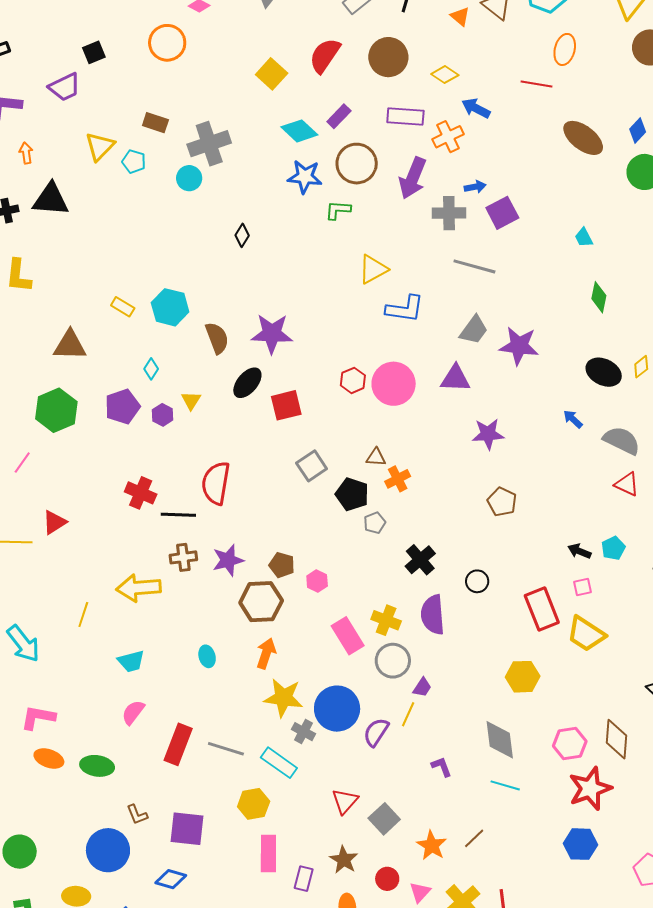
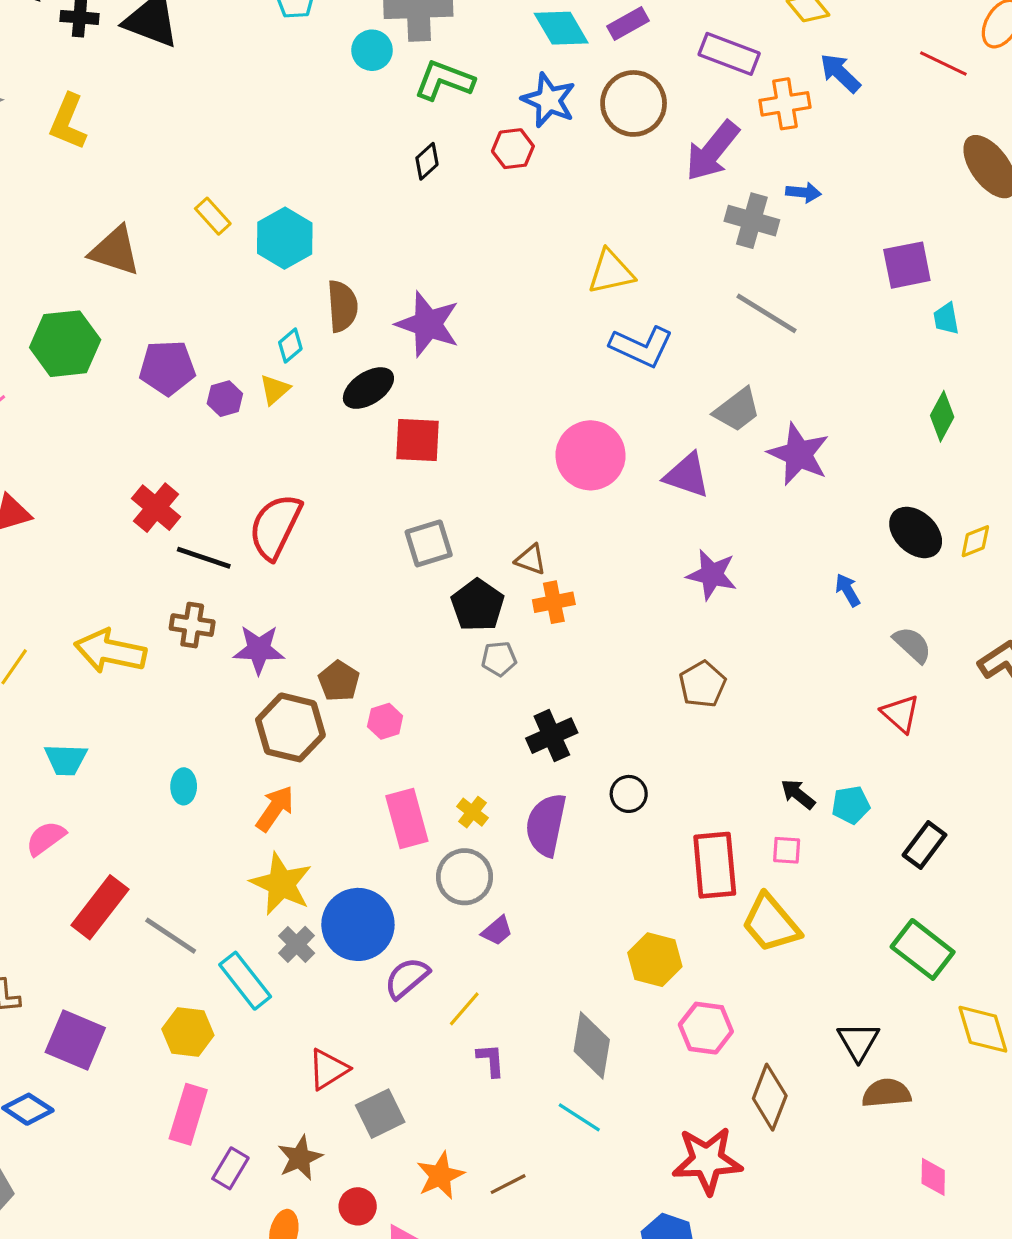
green L-shape: (338, 210) -> (444, 80), moved, size x1.4
purple square: (502, 213) -> (907, 265), moved
cyan diamond: (151, 369) -> (290, 346), moved
red hexagon: (353, 380) -> (513, 149), moved
gray semicircle: (622, 440) -> (912, 645), size x0.7
yellow cross: (386, 620) -> (472, 812), size x0.7
yellow line: (408, 714) -> (464, 1009), moved
pink hexagon: (570, 744) -> (706, 1028), moved

